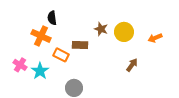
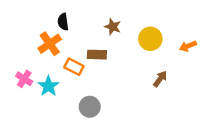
brown star: (101, 29) -> (113, 27), moved
orange cross: (41, 36) -> (50, 44), turned 30

